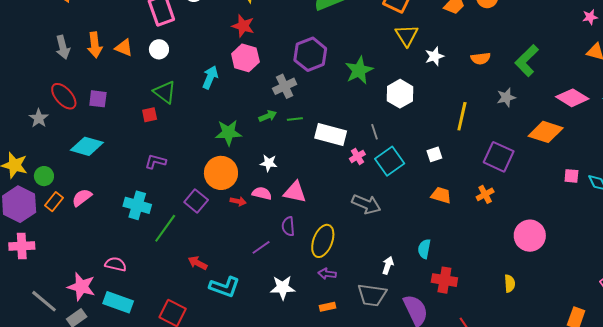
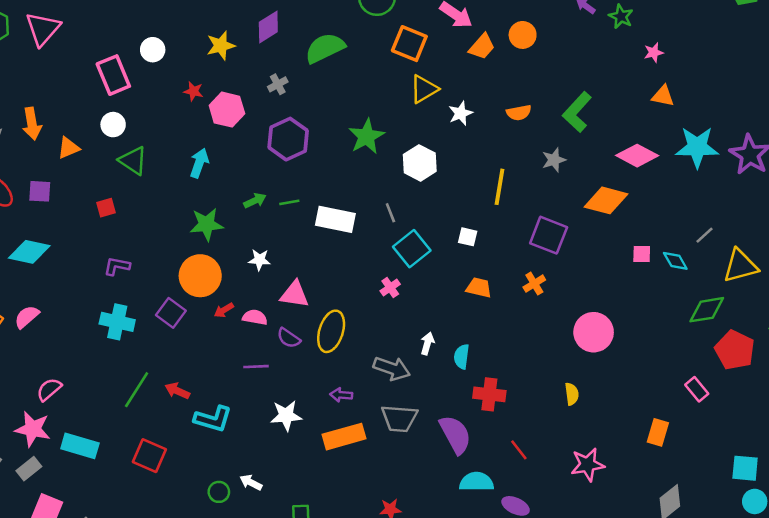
red star: (243, 26) -> (193, 91), moved, size x0.7
yellow triangle: (407, 35) -> (424, 89), turned 35
orange triangle: (124, 48) -> (68, 148), moved, turned -42
purple hexagon: (310, 54) -> (288, 139), moved
pink hexagon: (245, 58) -> (227, 110), moved
cyan arrow: (210, 77) -> (199, 163), moved
gray cross: (285, 86) -> (278, 84), moved, size x0.7
green triangle: (165, 92) -> (133, 161), moved
white square: (434, 154) -> (468, 237), turned 35
pink cross: (357, 156) -> (390, 288), moved
pink semicircle: (262, 193) -> (255, 317), moved
red arrow: (238, 201) -> (224, 310), turned 140
gray arrow: (366, 204) -> (392, 368), moved
cyan cross: (137, 205) -> (117, 322), moved
purple semicircle: (288, 226) -> (289, 338), turned -48
green line: (165, 228) -> (137, 390), moved
yellow ellipse: (323, 241) -> (331, 331), moved
purple line: (261, 247) -> (256, 367), turned 36
pink semicircle: (116, 264) -> (49, 389), moved, turned -50
white arrow: (388, 265) -> (427, 343), moved
orange rectangle: (327, 307) -> (344, 437), size x2.0

